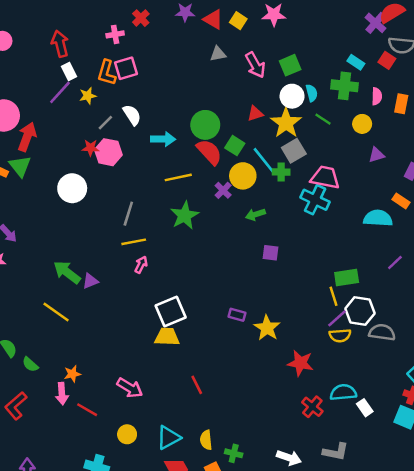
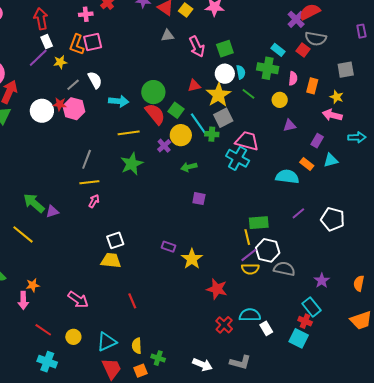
white circle: (72, 188) -> (42, 111), moved
white square: (171, 312) -> (115, 240), size x0.7
red line: (87, 410) -> (43, 330), moved

